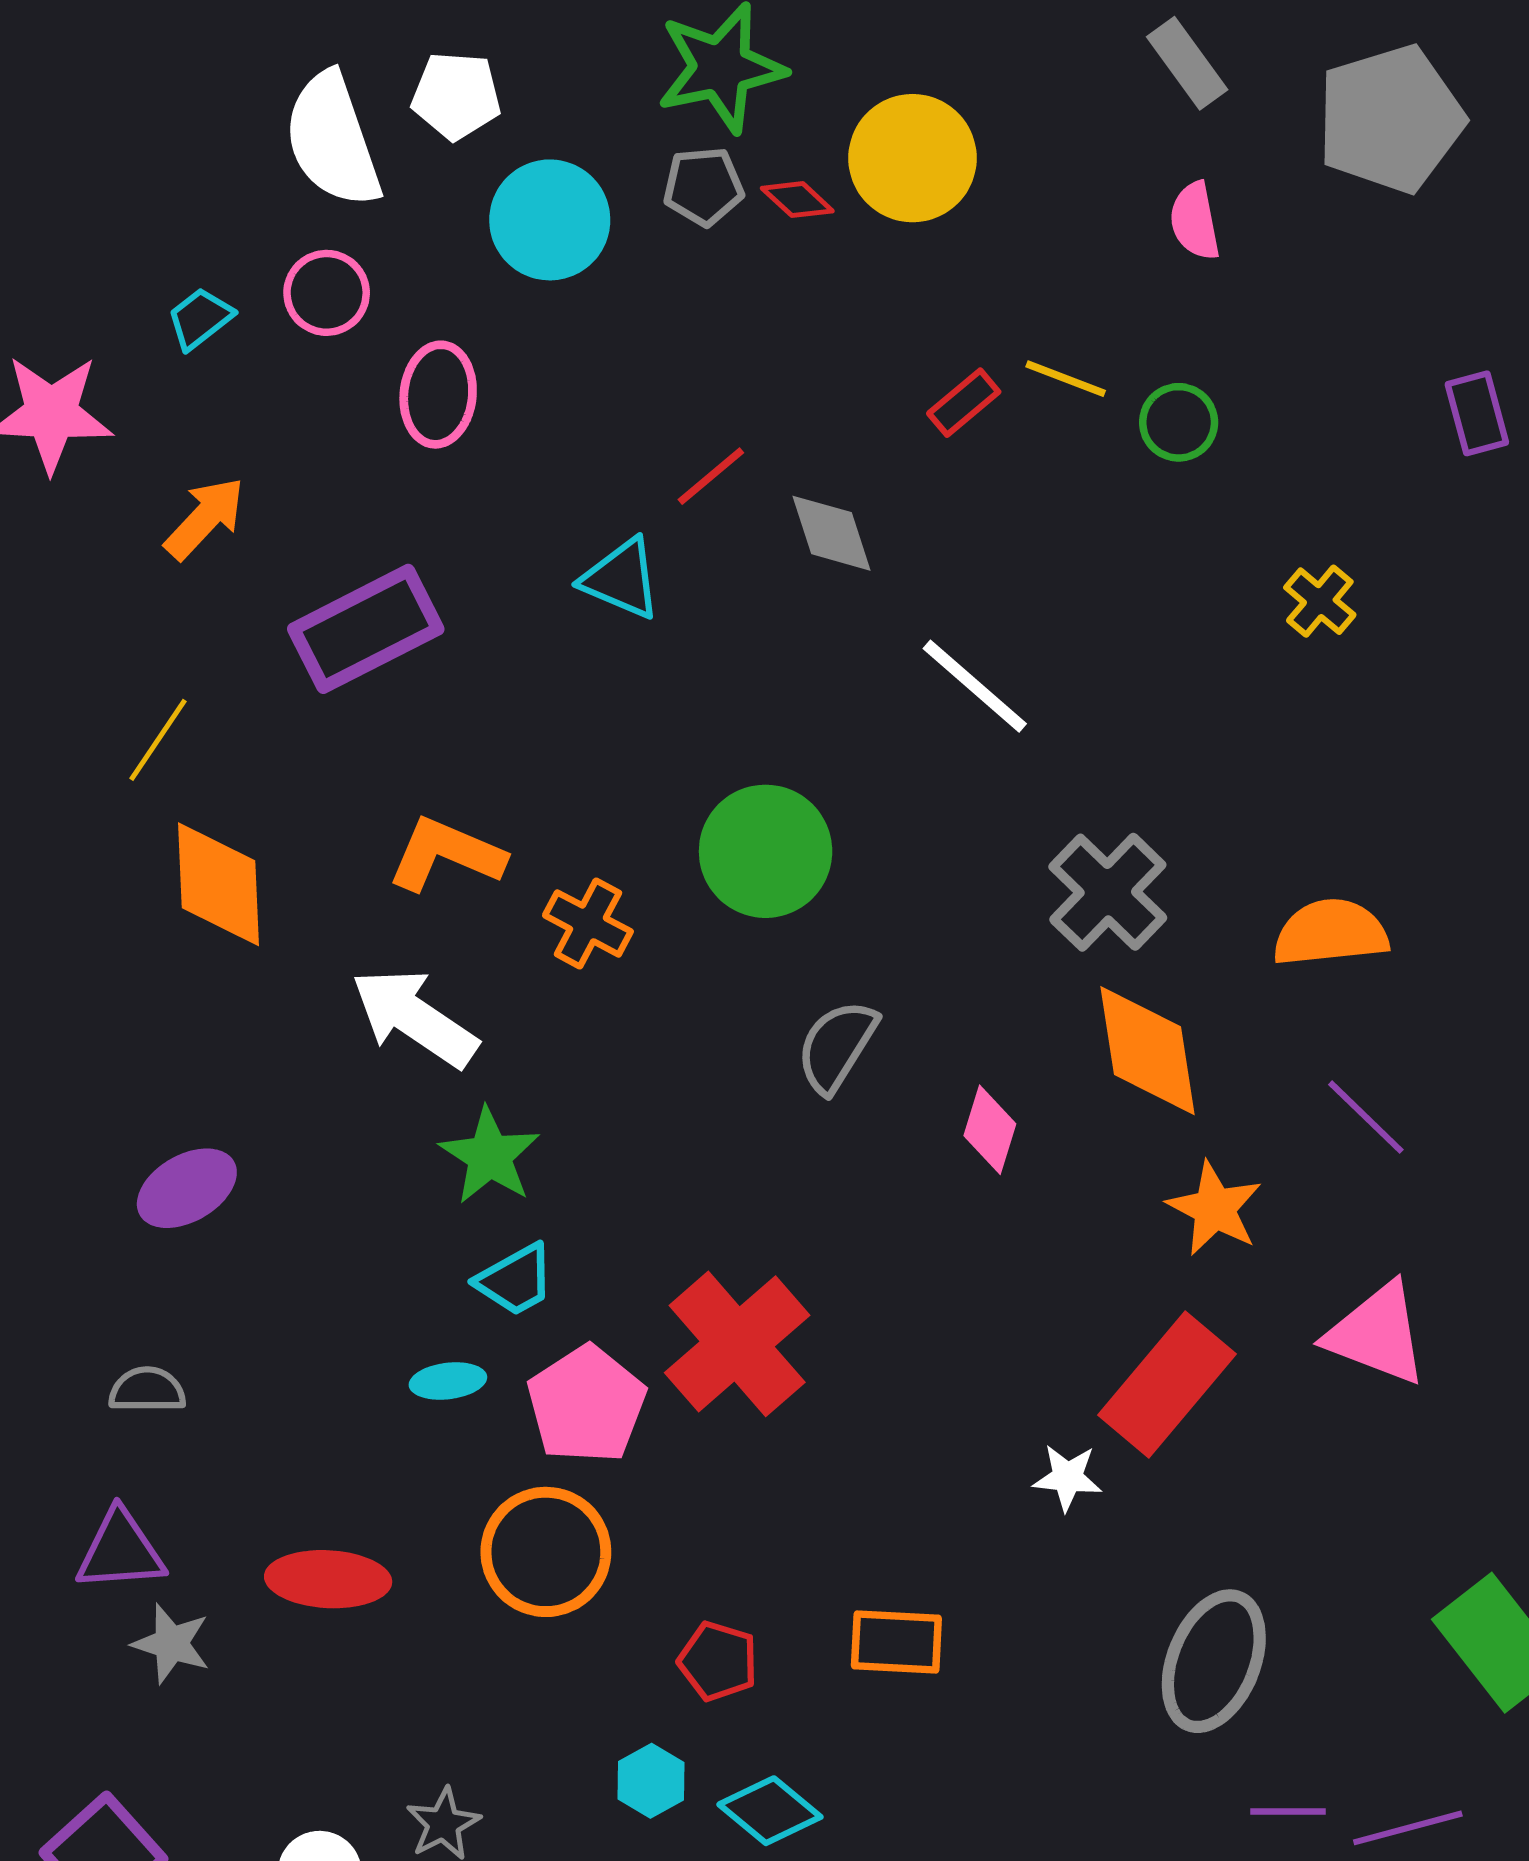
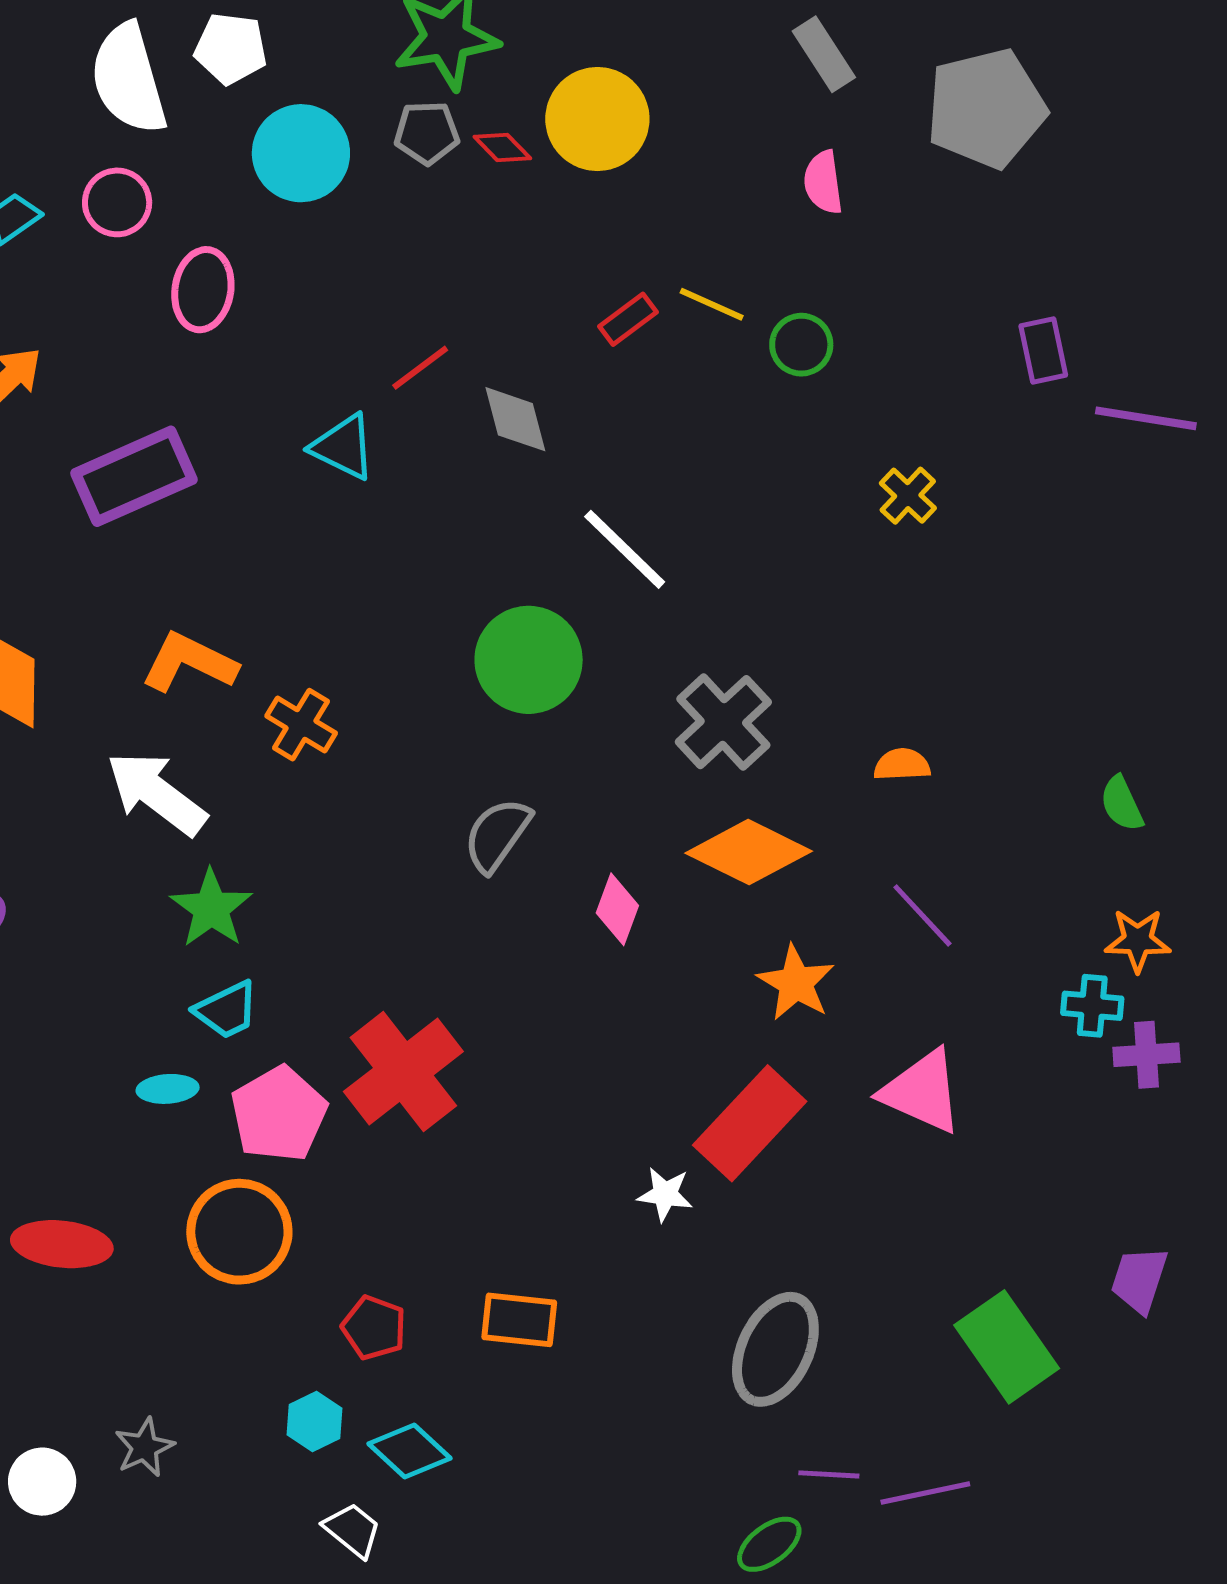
green circle: (766, 851) -> (529, 660), moved
orange semicircle: (1331, 933) -> (902, 765), size x0.6
orange diamond: (1148, 1051) -> (749, 852), turned -58

